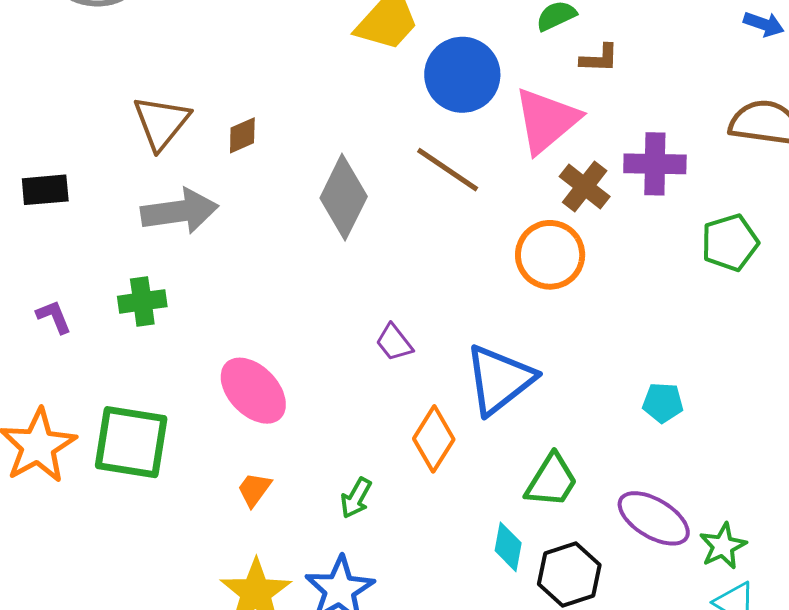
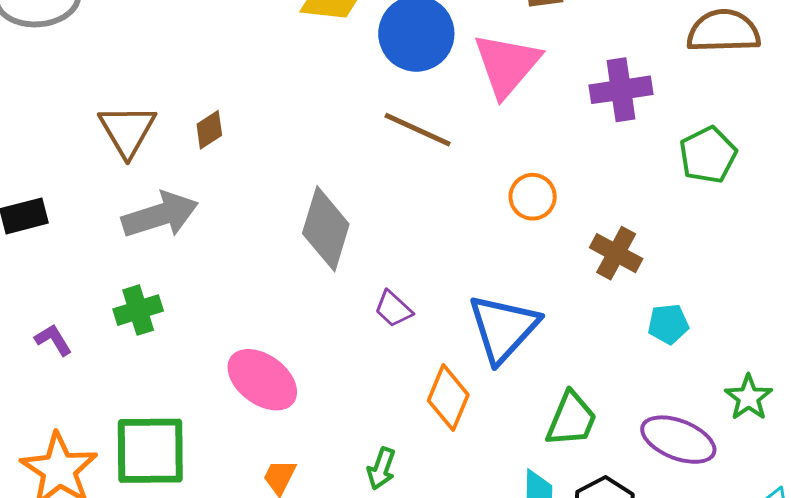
brown cross: (585, 186) -> (616, 253), moved
gray diamond: (344, 197) -> (326, 229), moved
orange circle: (550, 255) -> (533, 197), size x0.7
green star: (723, 546) -> (749, 397), moved

